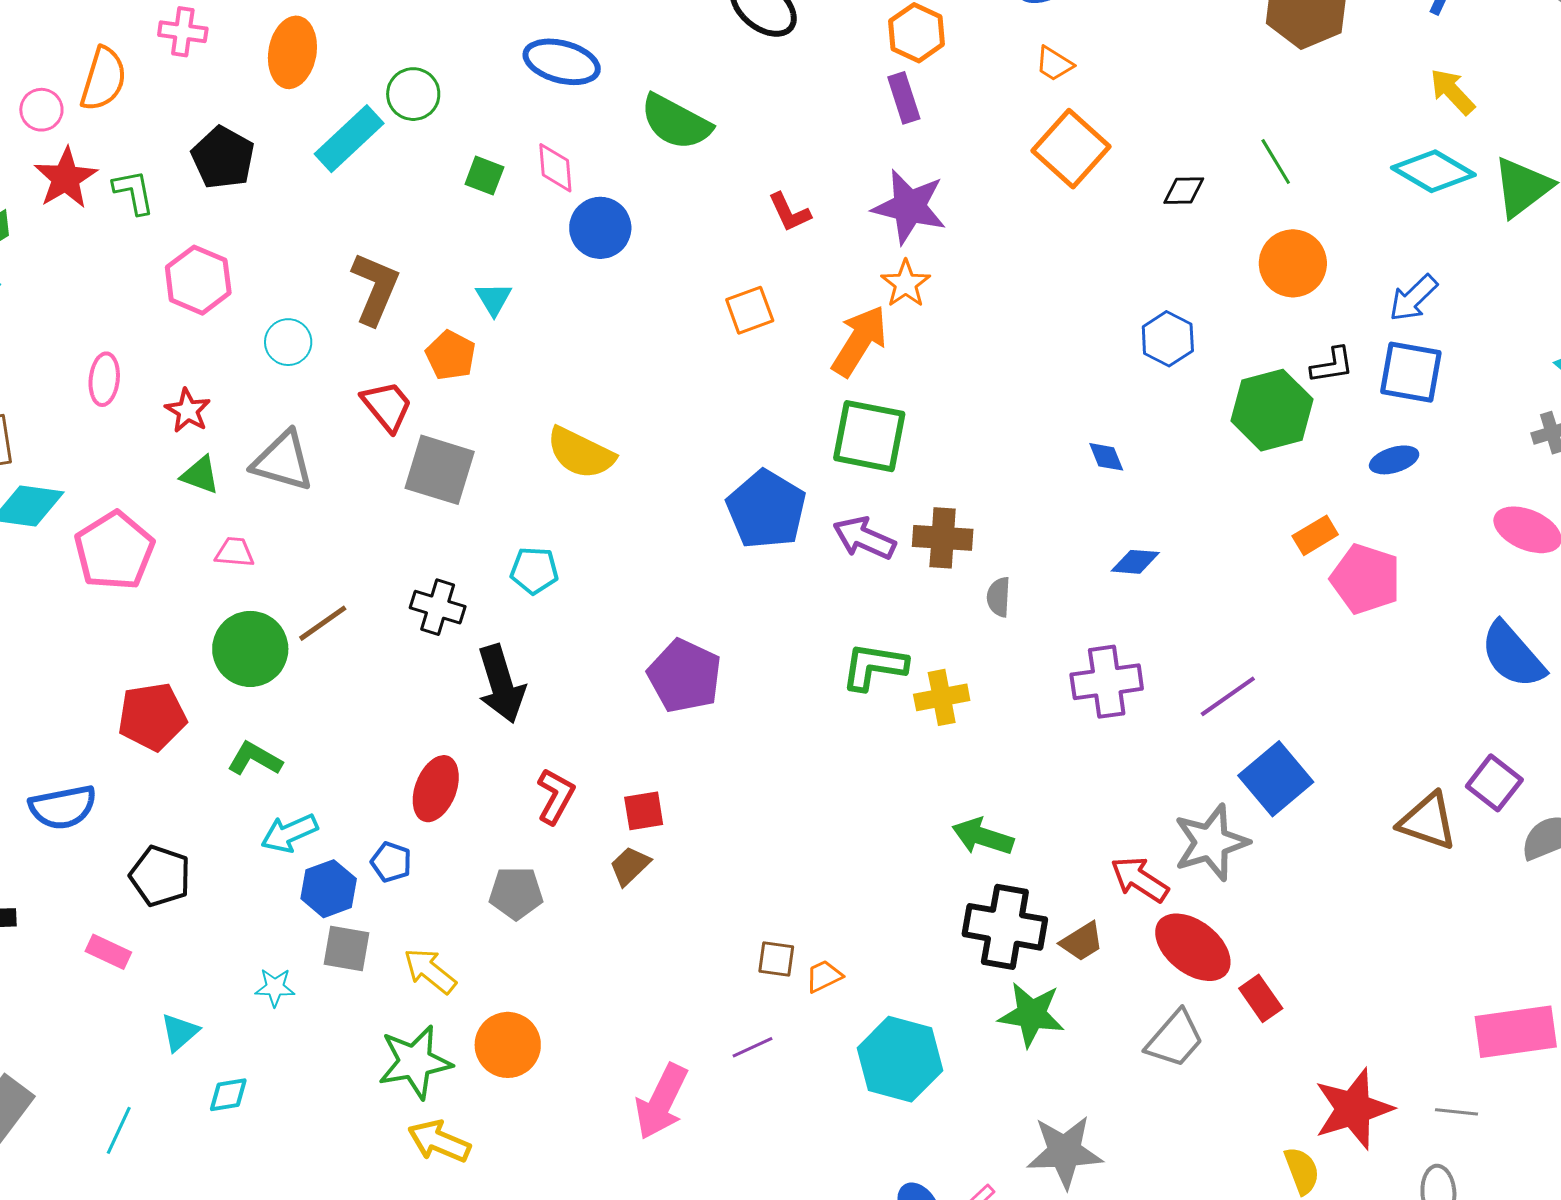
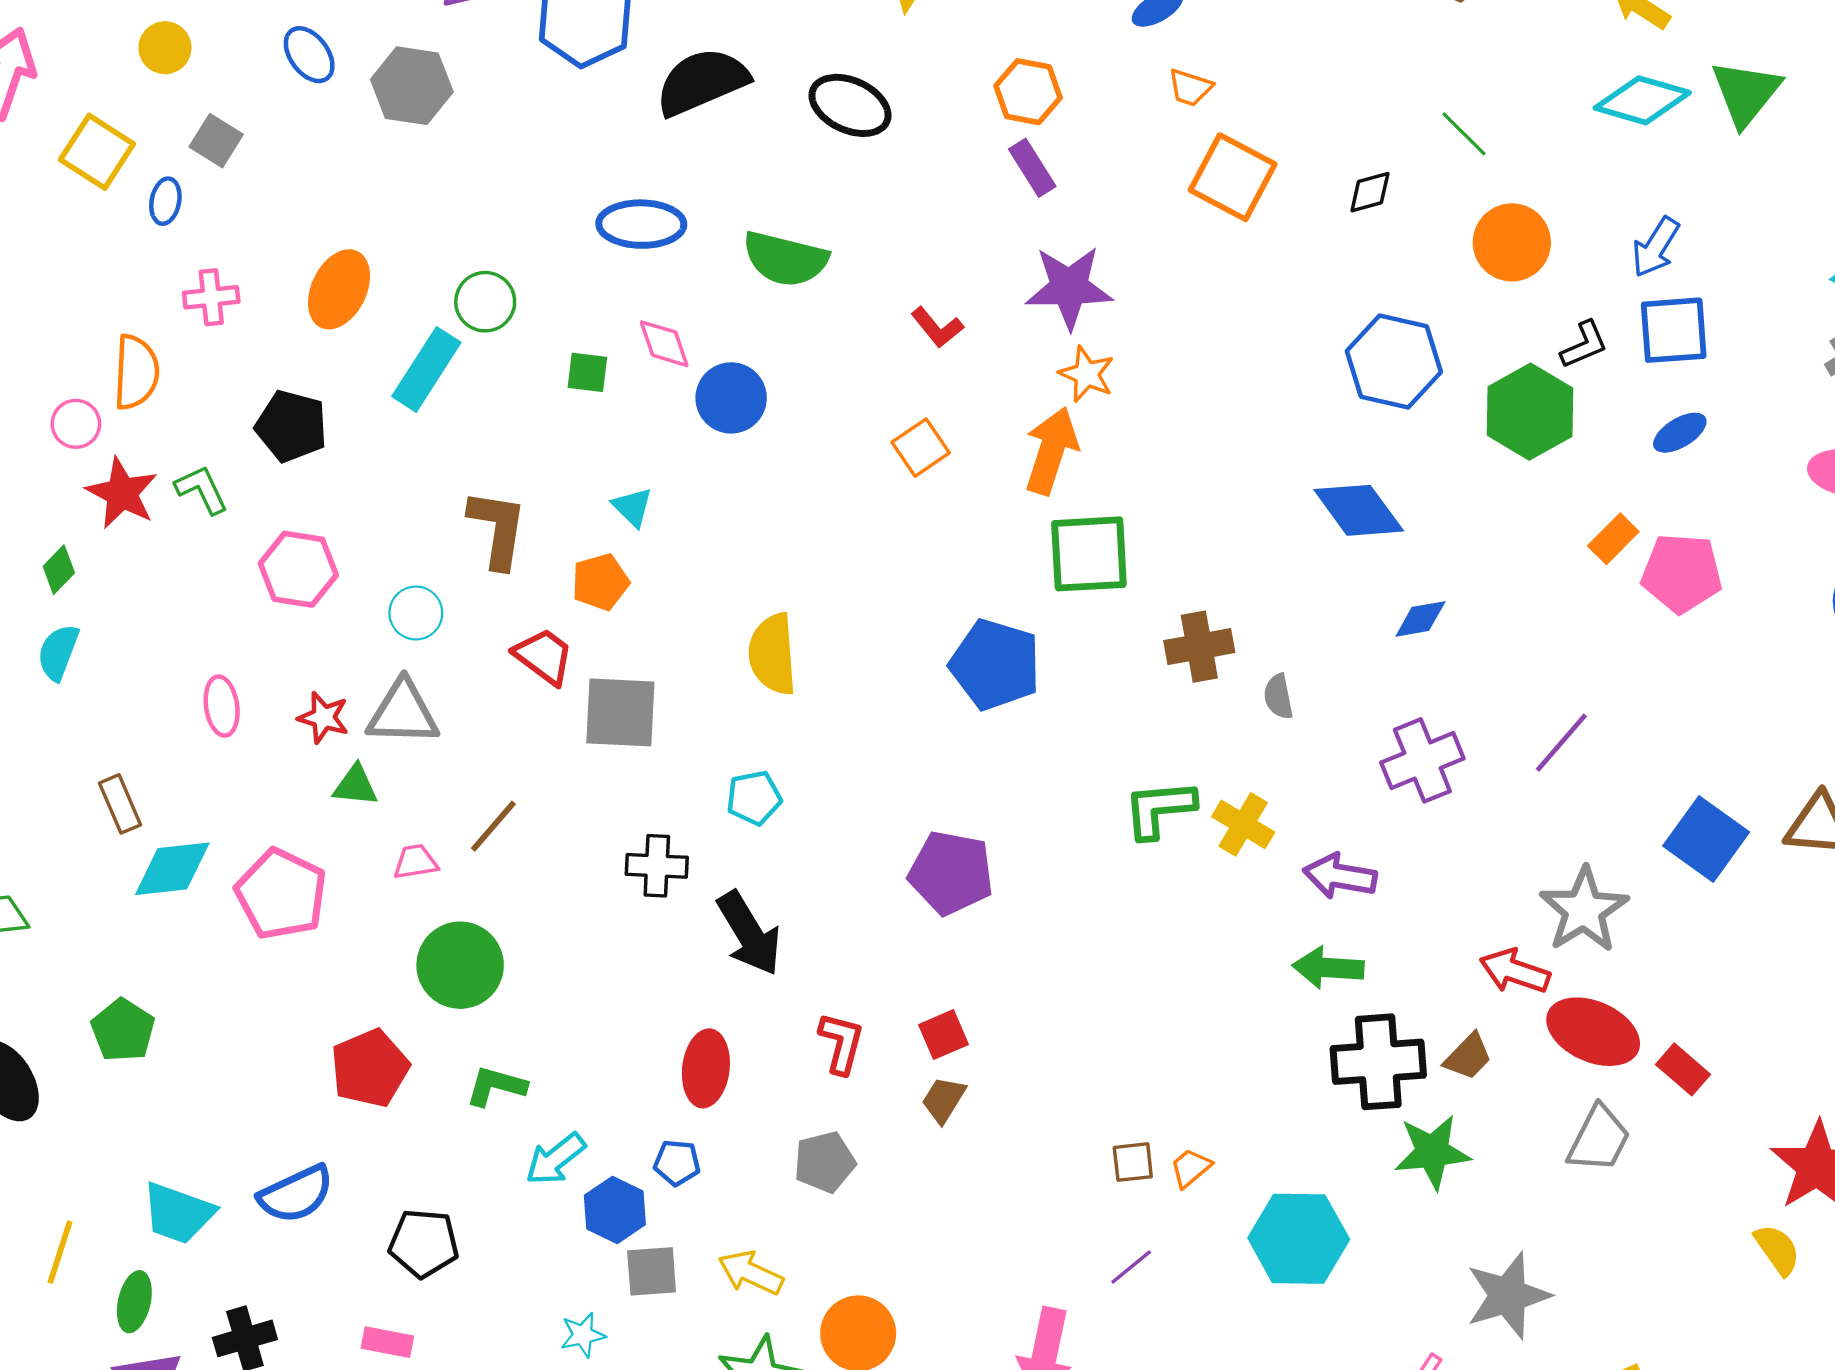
orange ellipse: (292, 52) -> (339, 289), turned 30
blue hexagon: (1168, 339) -> (1394, 362), size x1.5
orange pentagon: (451, 355) -> (600, 582), turned -30
yellow semicircle: (581, 453) -> (773, 654), turned 74
blue diamond: (1106, 457) -> (1359, 510), size x2.0
gray triangle: (283, 461) -> (403, 713), moved
purple arrow: (864, 538) -> (1340, 876), moved
brown line: (323, 623) -> (493, 826), moved
yellow cross: (942, 697) -> (1243, 824), turned -34
blue square: (1276, 779) -> (1706, 839), moved

